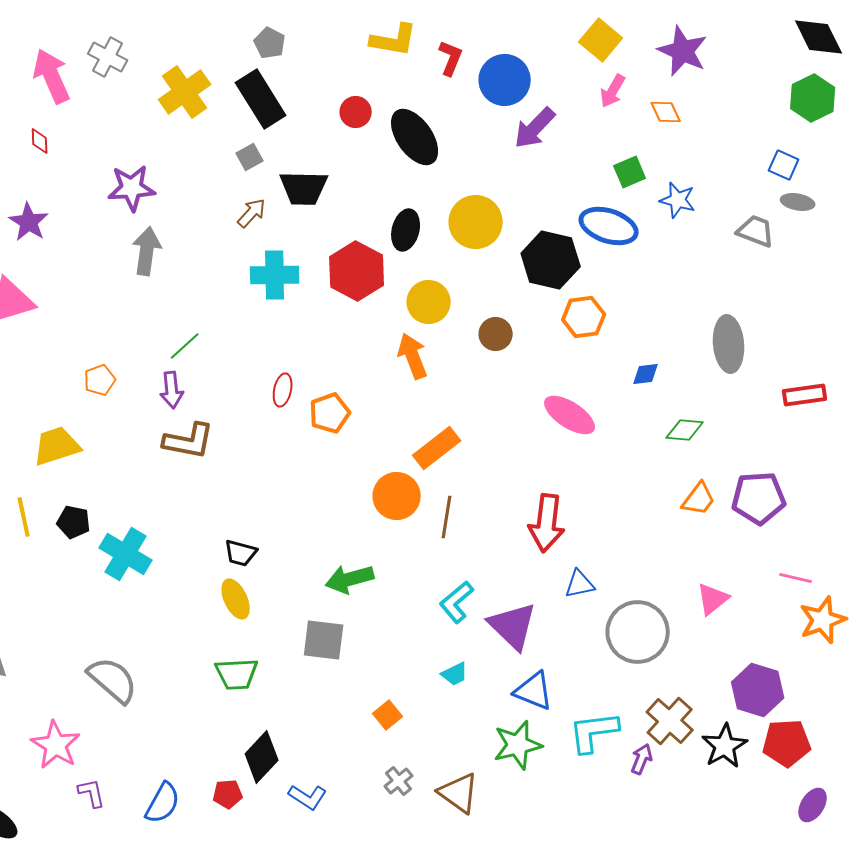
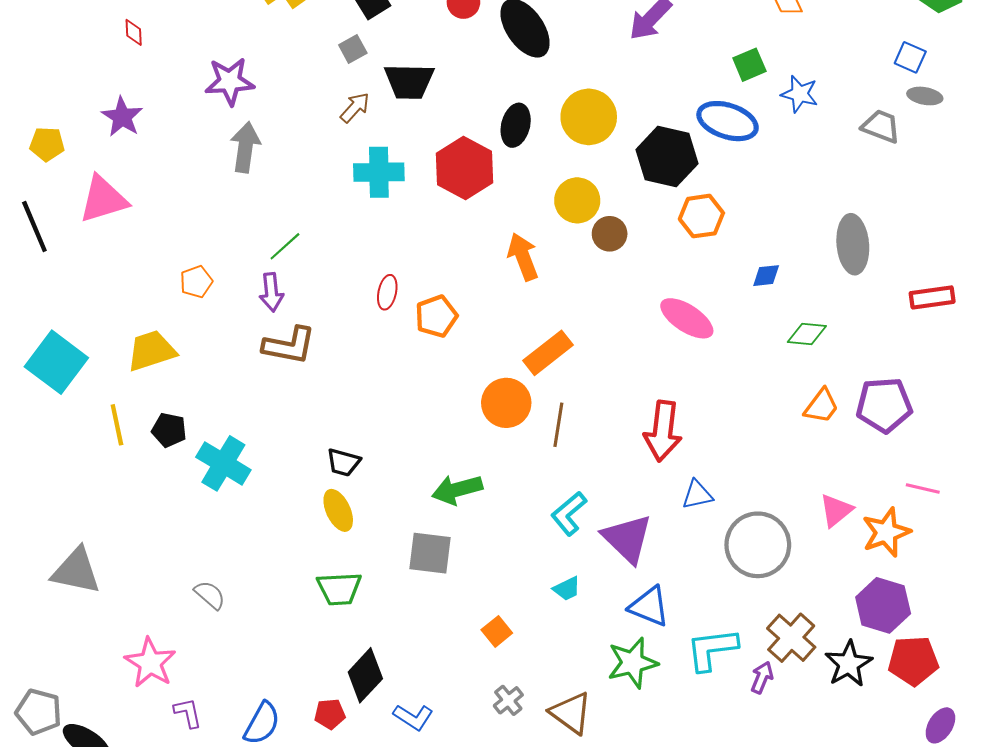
yellow circle: (429, 302) -> (577, 200), moved
orange star: (823, 620) -> (886, 532), moved
gray semicircle: (113, 680) -> (210, 595), size x0.6

